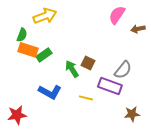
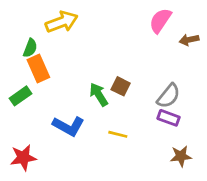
orange rectangle: (28, 50) -> (38, 69), turned 48
green rectangle: (44, 55) -> (21, 96), moved
purple rectangle: (110, 86) -> (169, 118), moved, size x0.7

